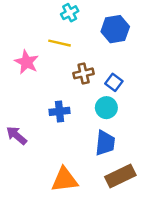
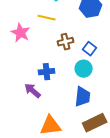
purple arrow: (16, 135) -> (33, 91), moved

